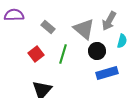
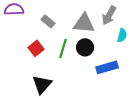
gray triangle: (84, 29) -> (84, 23), turned -35
black circle: (97, 51) -> (85, 47), moved

